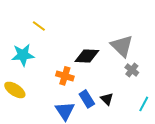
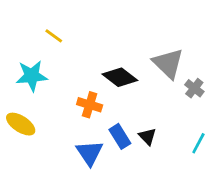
black diamond: (87, 56) -> (120, 77), turned 35
gray cross: (132, 70) -> (194, 88), moved

